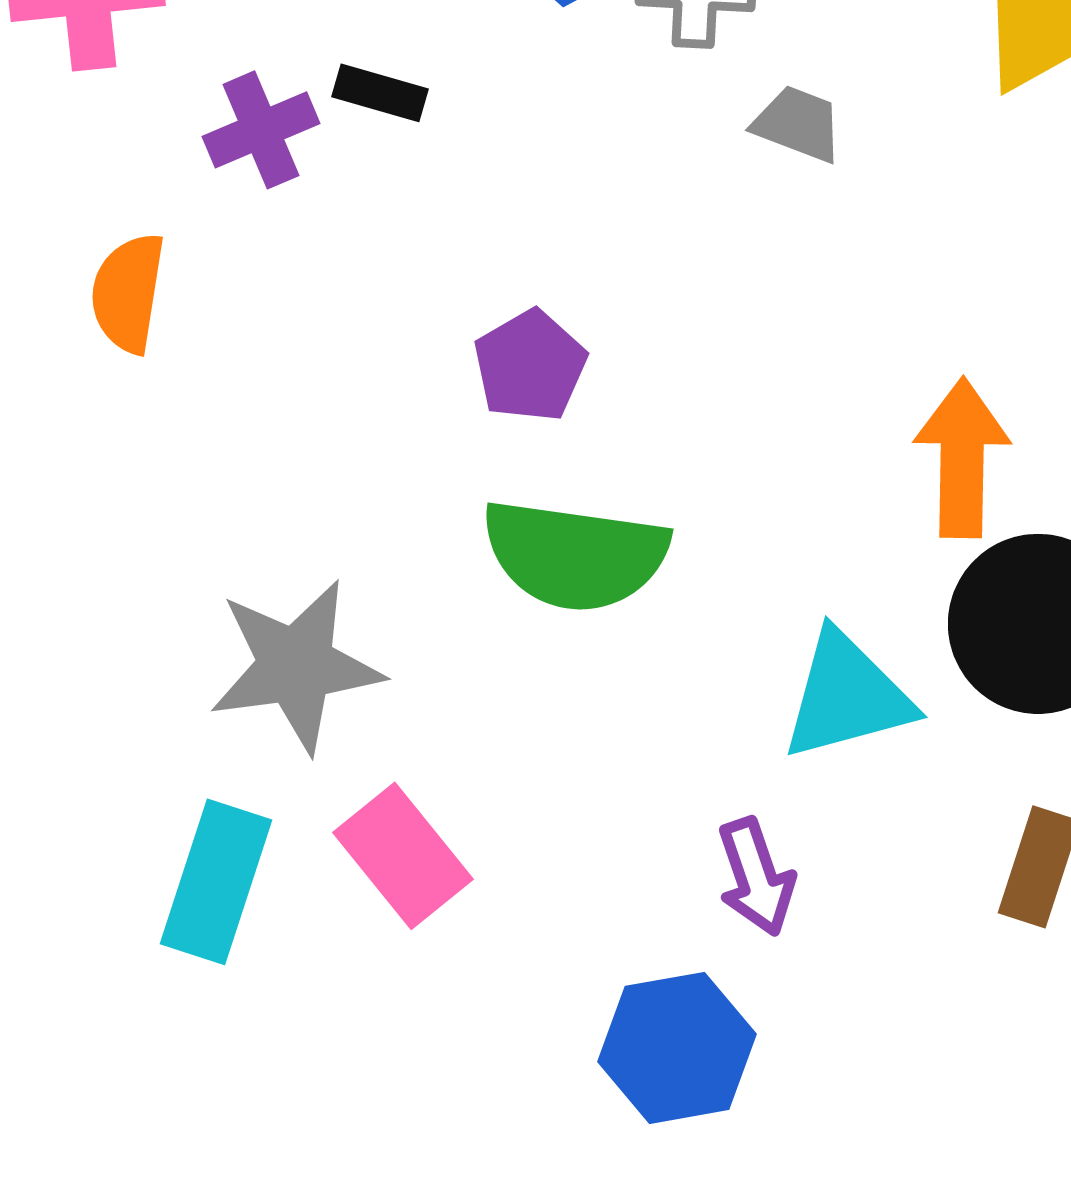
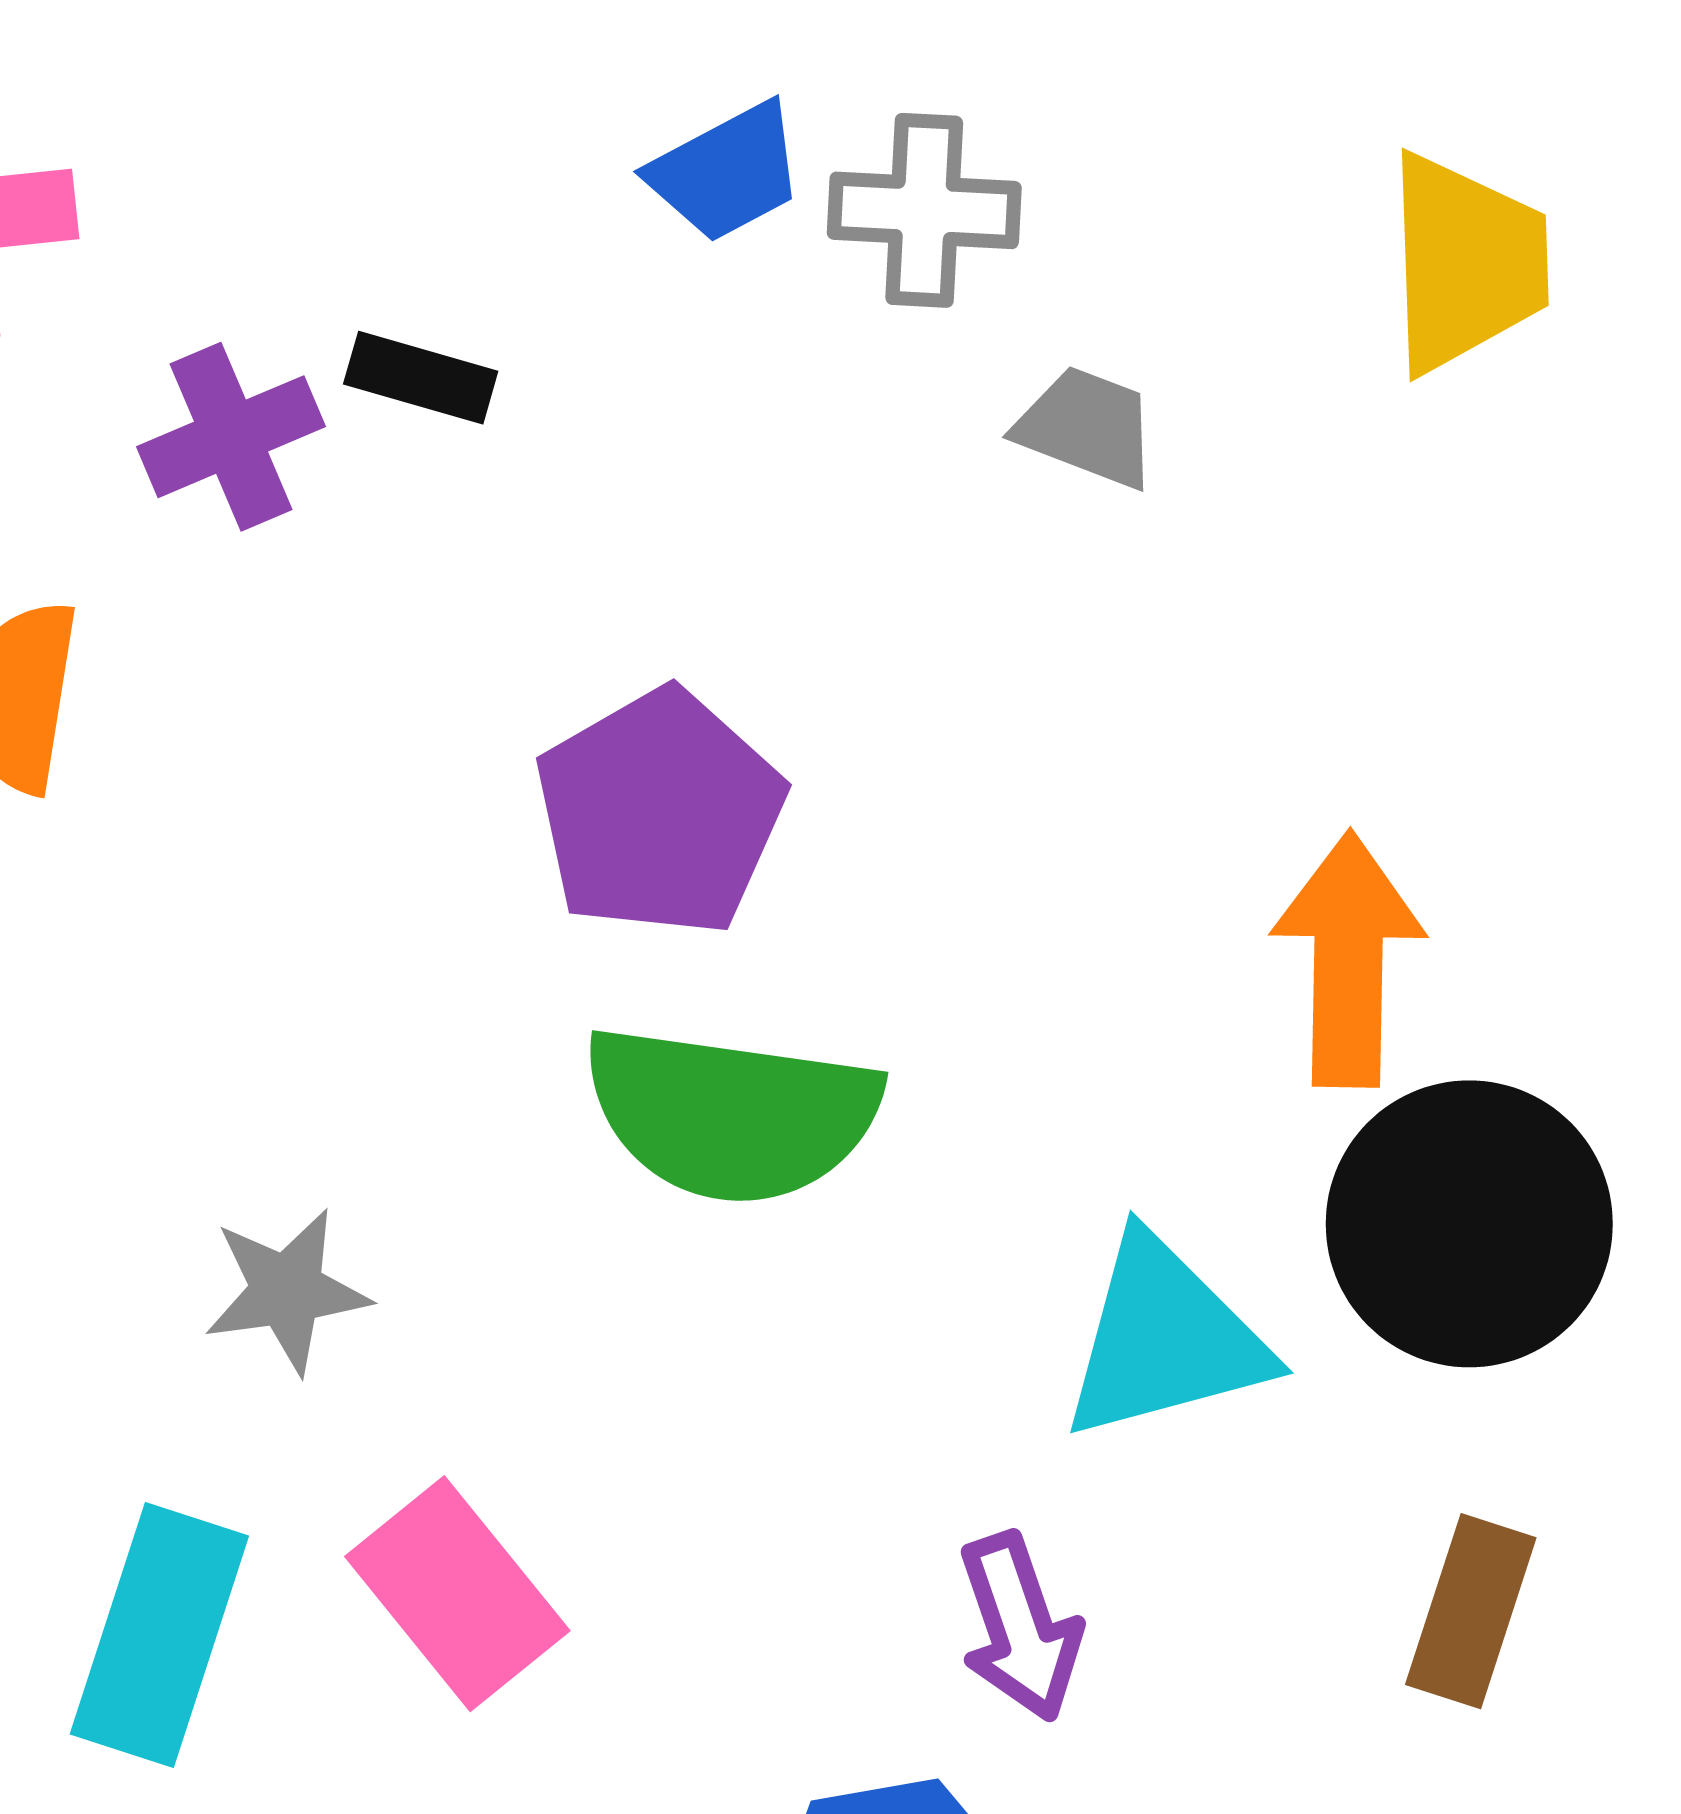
purple pentagon: (530, 366) -> (660, 813), size x1.4
gray star: (296, 666) -> (287, 1291), size x0.6

